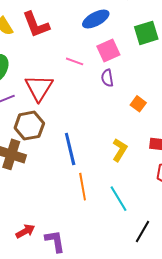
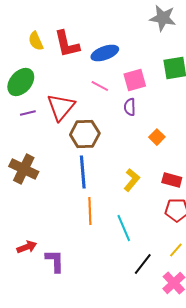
blue ellipse: (96, 19) -> (105, 53), moved
brown hexagon: (29, 126) -> (85, 134), moved

